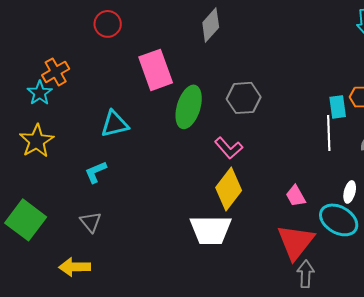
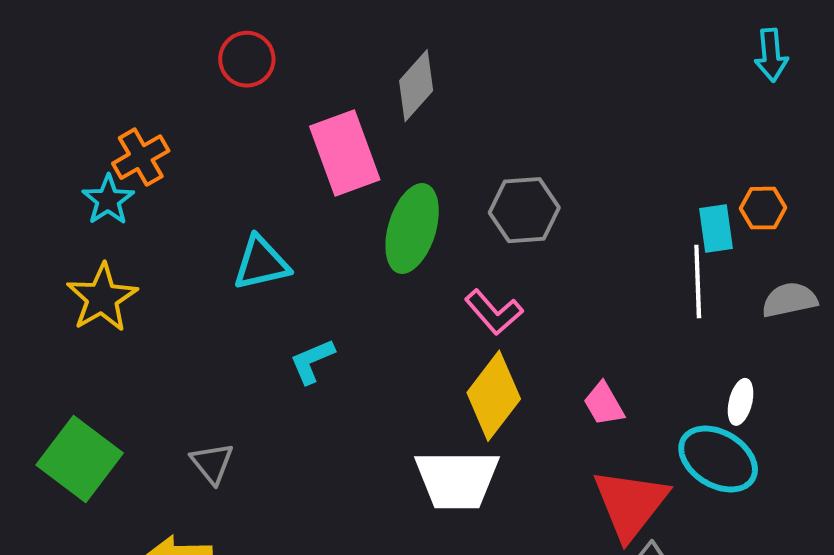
gray diamond: (211, 25) -> (416, 86), moved
cyan L-shape: (96, 172) -> (312, 361), moved
pink trapezoid: (296, 196) -> (604, 404), moved

